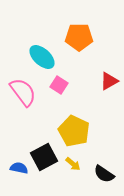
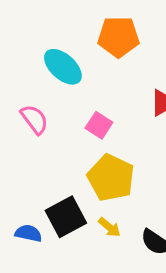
pink square: (59, 85) -> (99, 125), moved
pink semicircle: (23, 92) -> (34, 119), size x0.7

